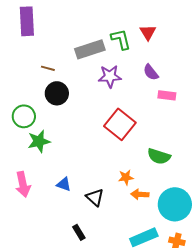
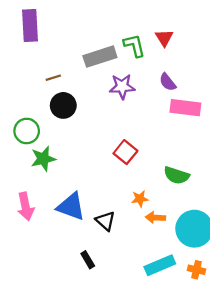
brown line: (48, 68) -> (53, 78), turned -32
pink rectangle: (167, 95) -> (185, 108), size x1.5
red square: (120, 124) -> (125, 152), moved, size x0.7
blue triangle: (64, 184) -> (71, 206), size x1.8

